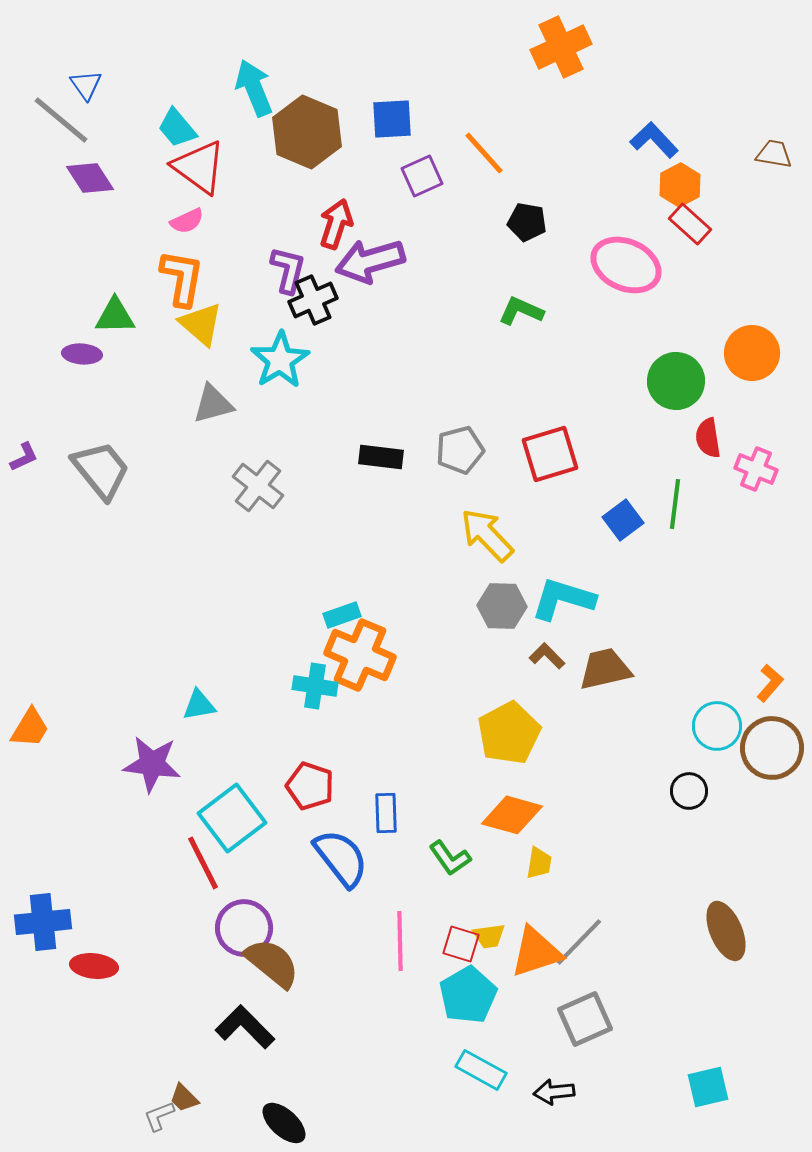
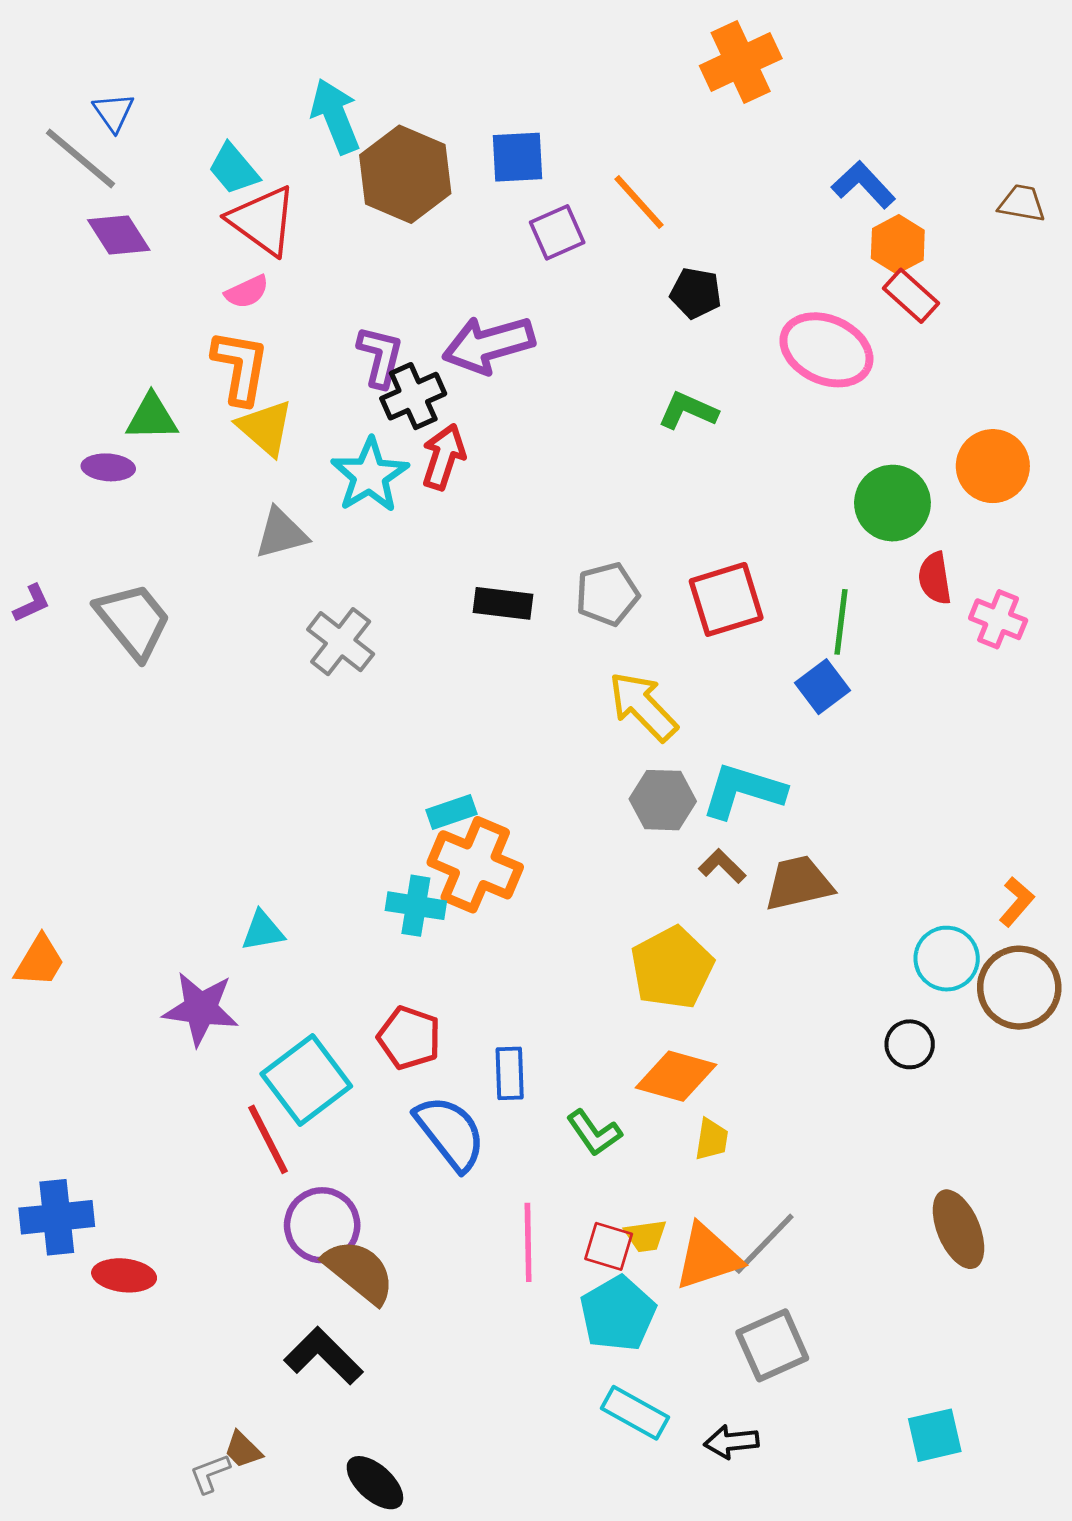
red arrow: (336, 224) -> (444, 457), moved
green line: (675, 504) -> (841, 622), moved

